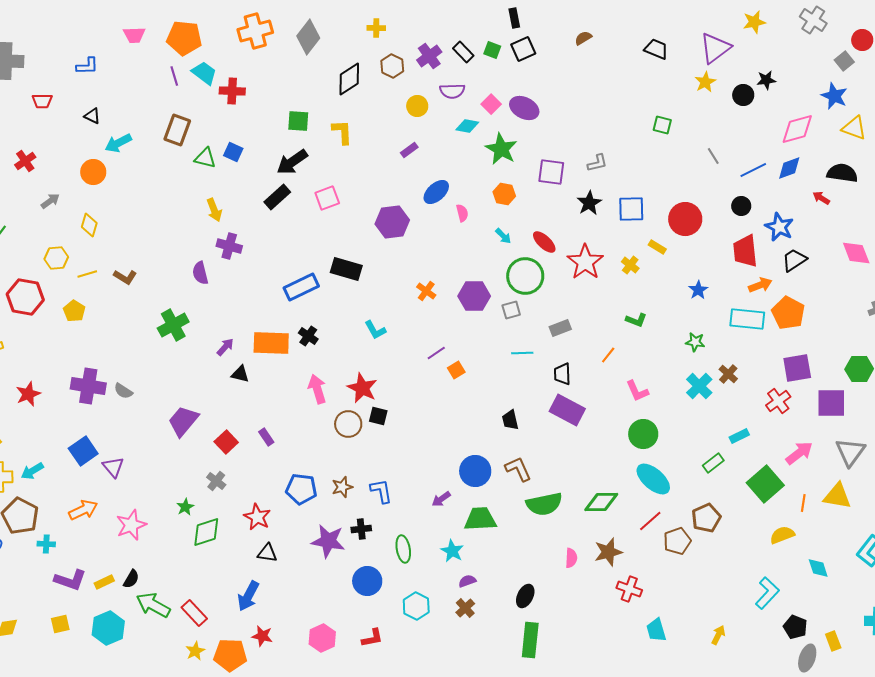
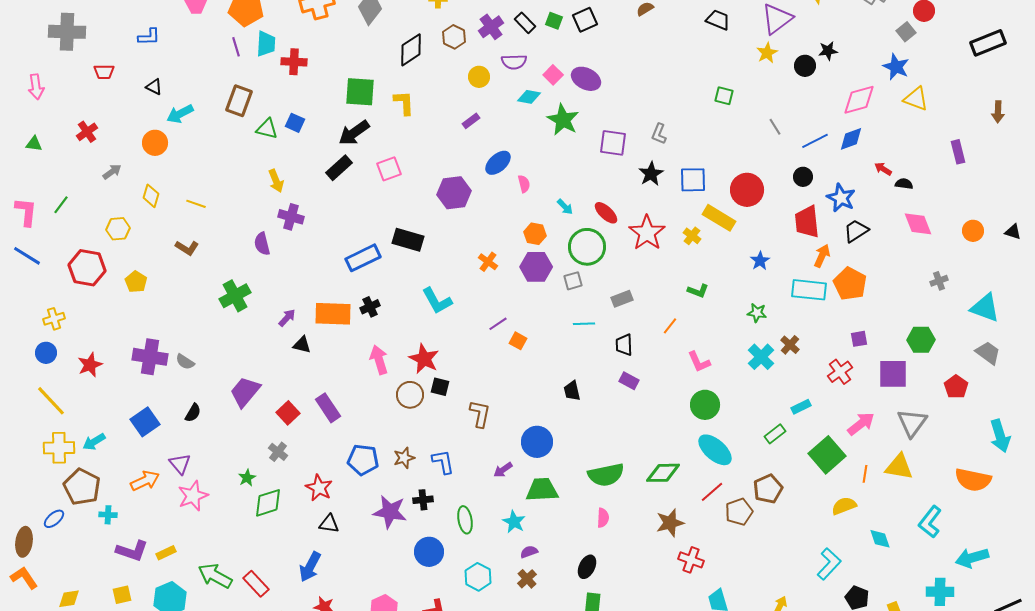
cyan trapezoid: (204, 73) -> (266, 44), turned 56
green square: (298, 121) -> (360, 92), size x1.4
gray L-shape: (597, 163) -> (659, 134), turned 125
black semicircle: (842, 173) -> (904, 184), moved, size x0.6
orange hexagon: (504, 194) -> (535, 234), moved
yellow rectangle: (657, 247) -> (719, 218), size x1.8
yellow line: (87, 274) -> (196, 204), moved, turned 36
orange arrow: (760, 285) -> (822, 256), turned -45
cyan L-shape: (375, 330) -> (437, 301), size x1.4
black cross: (308, 336) -> (370, 307), turned 30
purple square: (797, 368) -> (859, 339), size x0.6
orange square: (456, 370) -> (518, 341), turned -30
purple rectangle: (567, 410) -> (629, 381), size x0.6
purple rectangle: (266, 437) -> (328, 408), size x1.6
purple triangle: (113, 467) -> (180, 464), moved
brown L-shape: (518, 469) -> (480, 414), moved, turned 36
pink semicircle: (571, 558) -> (603, 518), moved
black semicircle: (131, 579) -> (193, 413), moved

